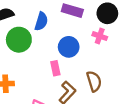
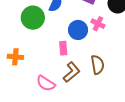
pink cross: (100, 36) -> (98, 24), moved

